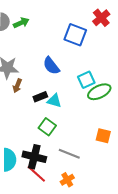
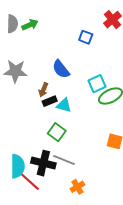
blue square: (75, 35) -> (86, 37), size x0.6
brown arrow: (17, 86) -> (43, 90), moved
gray line: (69, 154) -> (64, 160), moved
red line: (36, 174) -> (30, 182), moved

